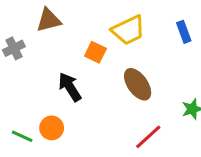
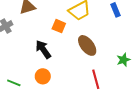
orange circle: (52, 128) -> (43, 76), moved
red line: (148, 137) -> (96, 79), turned -60

